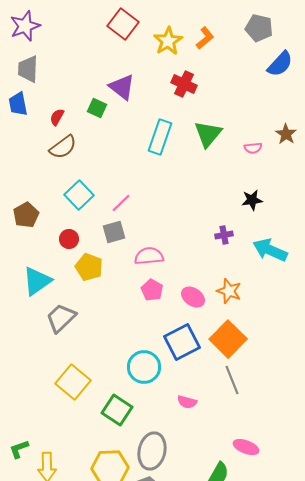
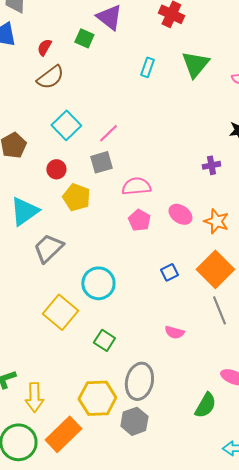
cyan rectangle: (160, 137) -> (147, 67), size x0.6
pink ellipse: (193, 297) -> (180, 214), moved
blue square: (182, 342) -> (169, 272), size x0.5
cyan circle: (144, 367) -> (98, 283), moved
green square: (117, 410) -> (104, 340), size x0.7

